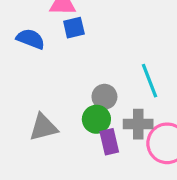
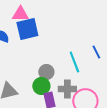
blue square: (74, 28) -> (27, 29), size x1.6

